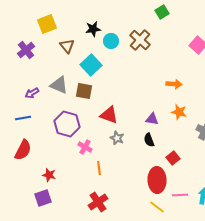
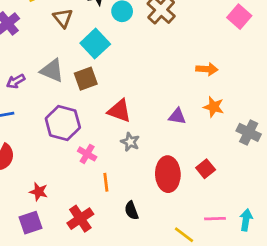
brown square: (84, 91) -> (86, 79), turned -30
black semicircle: (149, 140) -> (132, 211), moved
red ellipse: (157, 180) -> (168, 174), moved
red cross: (98, 202) -> (80, 219), moved

